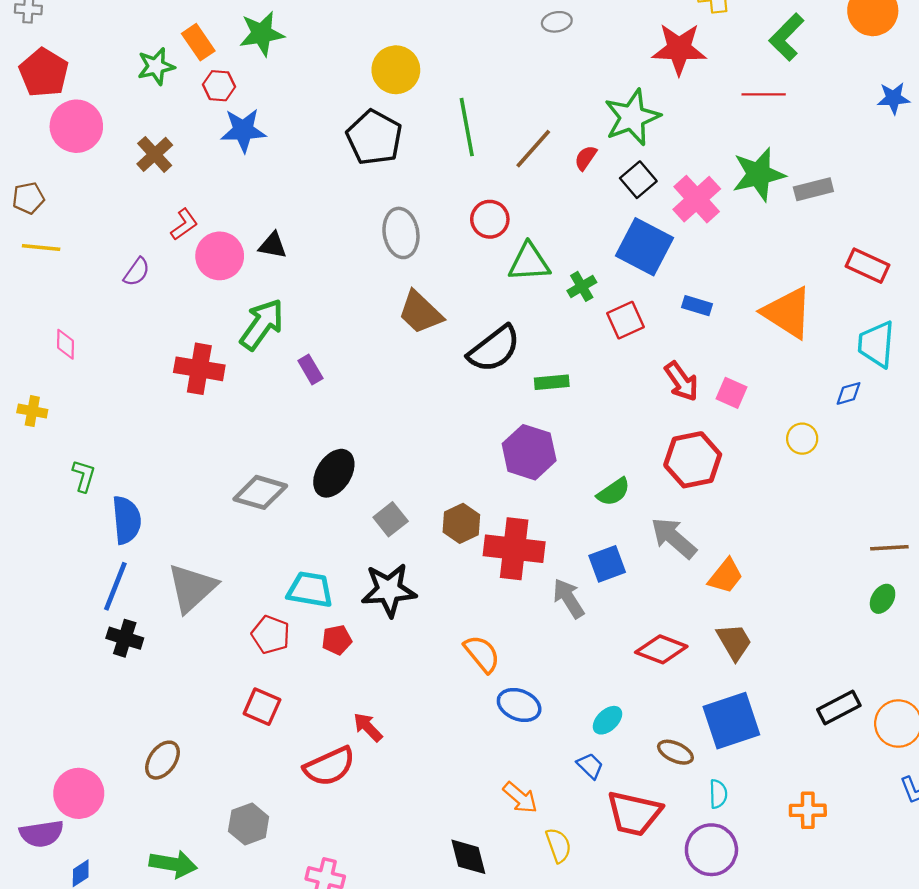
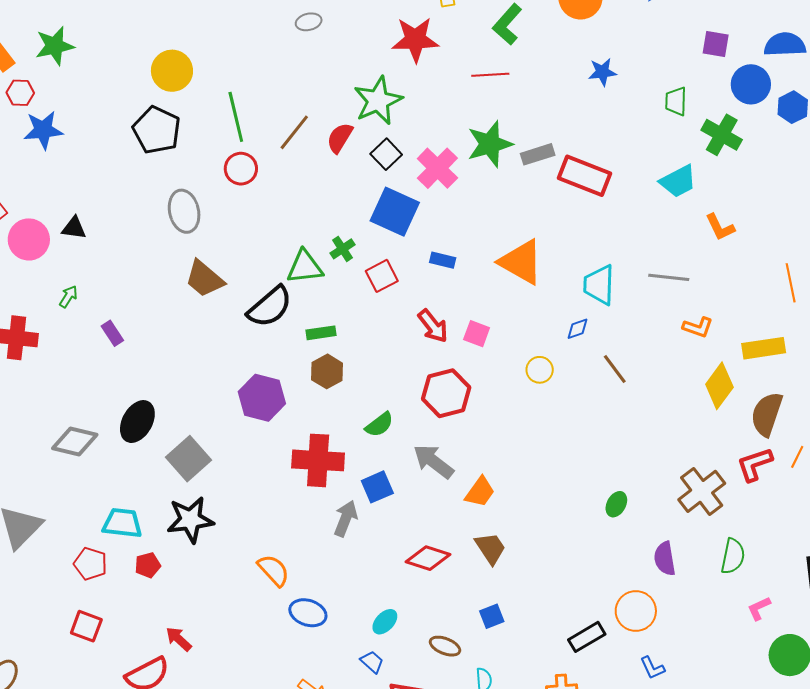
red semicircle: (586, 158) -> (340, 138), size x1.4
red circle: (490, 219) -> (241, 169), moved
green triangle: (529, 262) -> (305, 267), moved
red rectangle: (867, 266) -> (584, 176), moved, size x1.4
green arrow: (262, 324) -> (68, 297), size x0.5
purple hexagon: (529, 452) -> (262, 398), moved
gray square: (391, 519) -> (188, 459), size x1.5
brown hexagon: (461, 523) -> (327, 371), moved
brown line: (889, 548) -> (615, 369), moved, turned 60
red cross: (514, 549) -> (318, 460), moved
gray arrow: (569, 598) -> (346, 518), turned 57
black rectangle: (839, 708) -> (587, 637), moved
blue square: (731, 721) -> (492, 616), size x0.5

